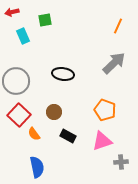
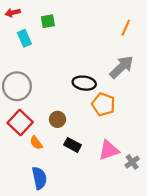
black ellipse: (63, 74) -> (84, 83), moved
orange pentagon: (105, 110) -> (103, 104), moved
gray cross: (121, 162) -> (132, 162), moved, turned -32

